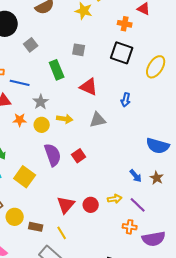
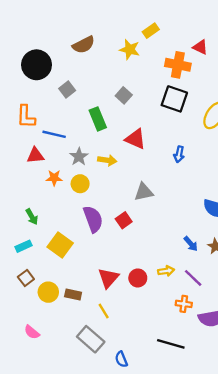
orange cross: (125, 24) -> (178, 65), size x1.5
gray square: (79, 50) -> (124, 95), turned 32
yellow arrow: (65, 119) -> (107, 160), moved
gray triangle: (98, 120) -> (144, 192), moved
brown rectangle: (36, 227) -> (73, 294), moved

